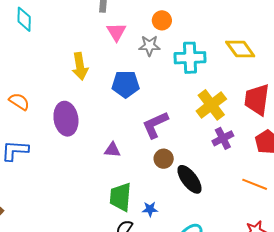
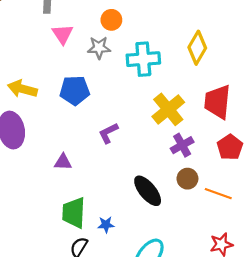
yellow diamond: (240, 49) -> (197, 48), turned 68
yellow arrow: (80, 66) -> (22, 89), moved, turned 116
purple L-shape: (155, 125) -> (108, 133), size x0.7
brown circle: (164, 159) -> (187, 179), moved

